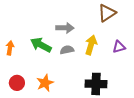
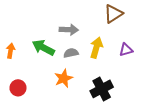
orange star: (45, 83) -> (64, 78), moved
black cross: (96, 84) -> (102, 89), turned -30

